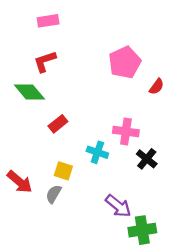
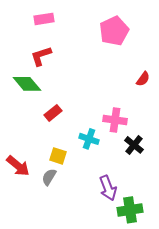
pink pentagon: (125, 62) -> (114, 31), moved
purple arrow: (118, 206) -> (108, 188), turned 30

